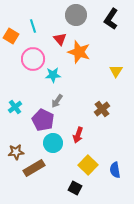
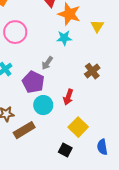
pink circle: (33, 59) -> (15, 32), moved
yellow triangle: (116, 71) -> (97, 26), moved
cyan star: (53, 75) -> (64, 38), moved
blue semicircle: (115, 170) -> (102, 147), moved

